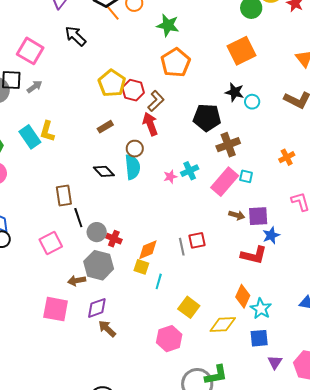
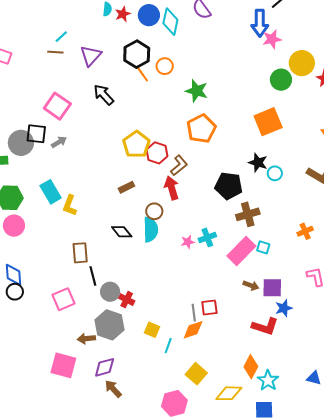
yellow L-shape: (47, 131) -> (70, 205), moved
orange diamond: (148, 250) -> (193, 330), moved

